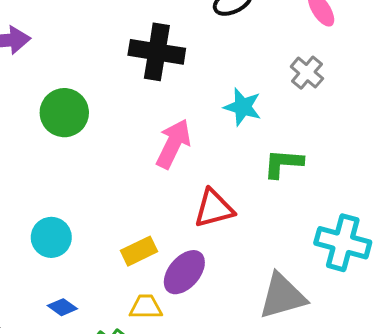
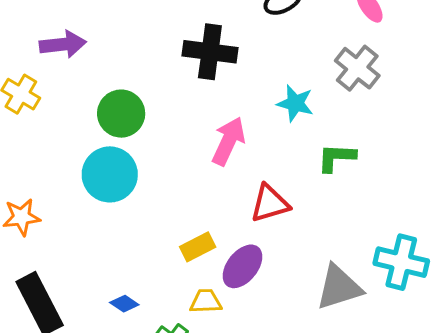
gray cross: (307, 73) -> (357, 68), size x1.4
cyan circle: (51, 237) -> (110, 174), moved, size x1.4
cyan cross: (343, 243) -> (401, 262), moved

